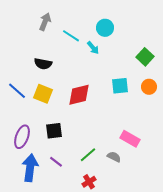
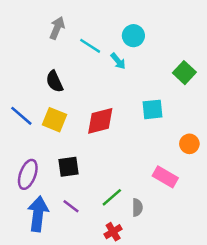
black semicircle: (43, 64) -> (54, 81), turned 54
orange circle: (149, 87) -> (189, 144), moved
gray semicircle: (114, 157) -> (137, 207), moved, turned 64

